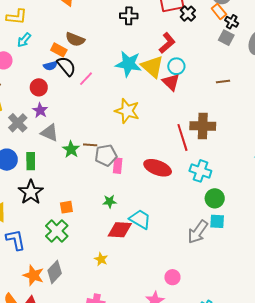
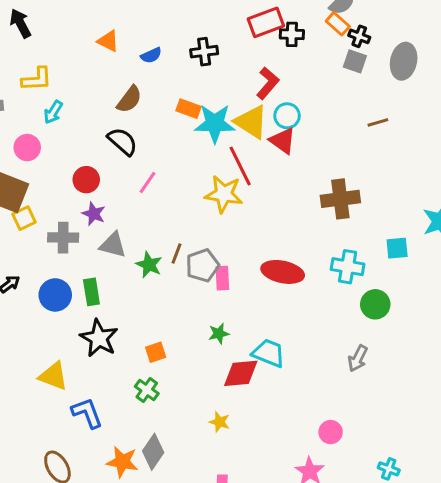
black cross: (188, 14) -> (292, 34), turned -35
brown semicircle: (75, 39) -> (129, 99), turned -66
orange rectangle: (59, 50) -> (188, 109), moved
blue semicircle: (50, 66) -> (151, 55), moved
pink line: (86, 79) -> (148, 182), moved
brown line: (223, 82) -> (378, 122), moved
gray cross: (18, 123) -> (63, 238), turned -36
red line: (182, 137) -> (240, 166), moved
brown line: (90, 145) -> (177, 253), turned -64
cyan square: (217, 221) -> (397, 248), moved
green cross: (57, 231) -> (147, 390), size x0.7
gray arrow: (198, 232) -> (358, 358), size x0.7

